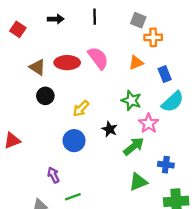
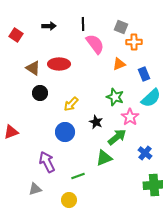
pink semicircle: (98, 58) -> (95, 44), moved
blue cross: (166, 165) -> (145, 153), turned 32
purple arrow: (53, 175) -> (47, 162), size x1.5
green triangle: (138, 182) -> (104, 158), moved
green line: (73, 197) -> (78, 176), moved

